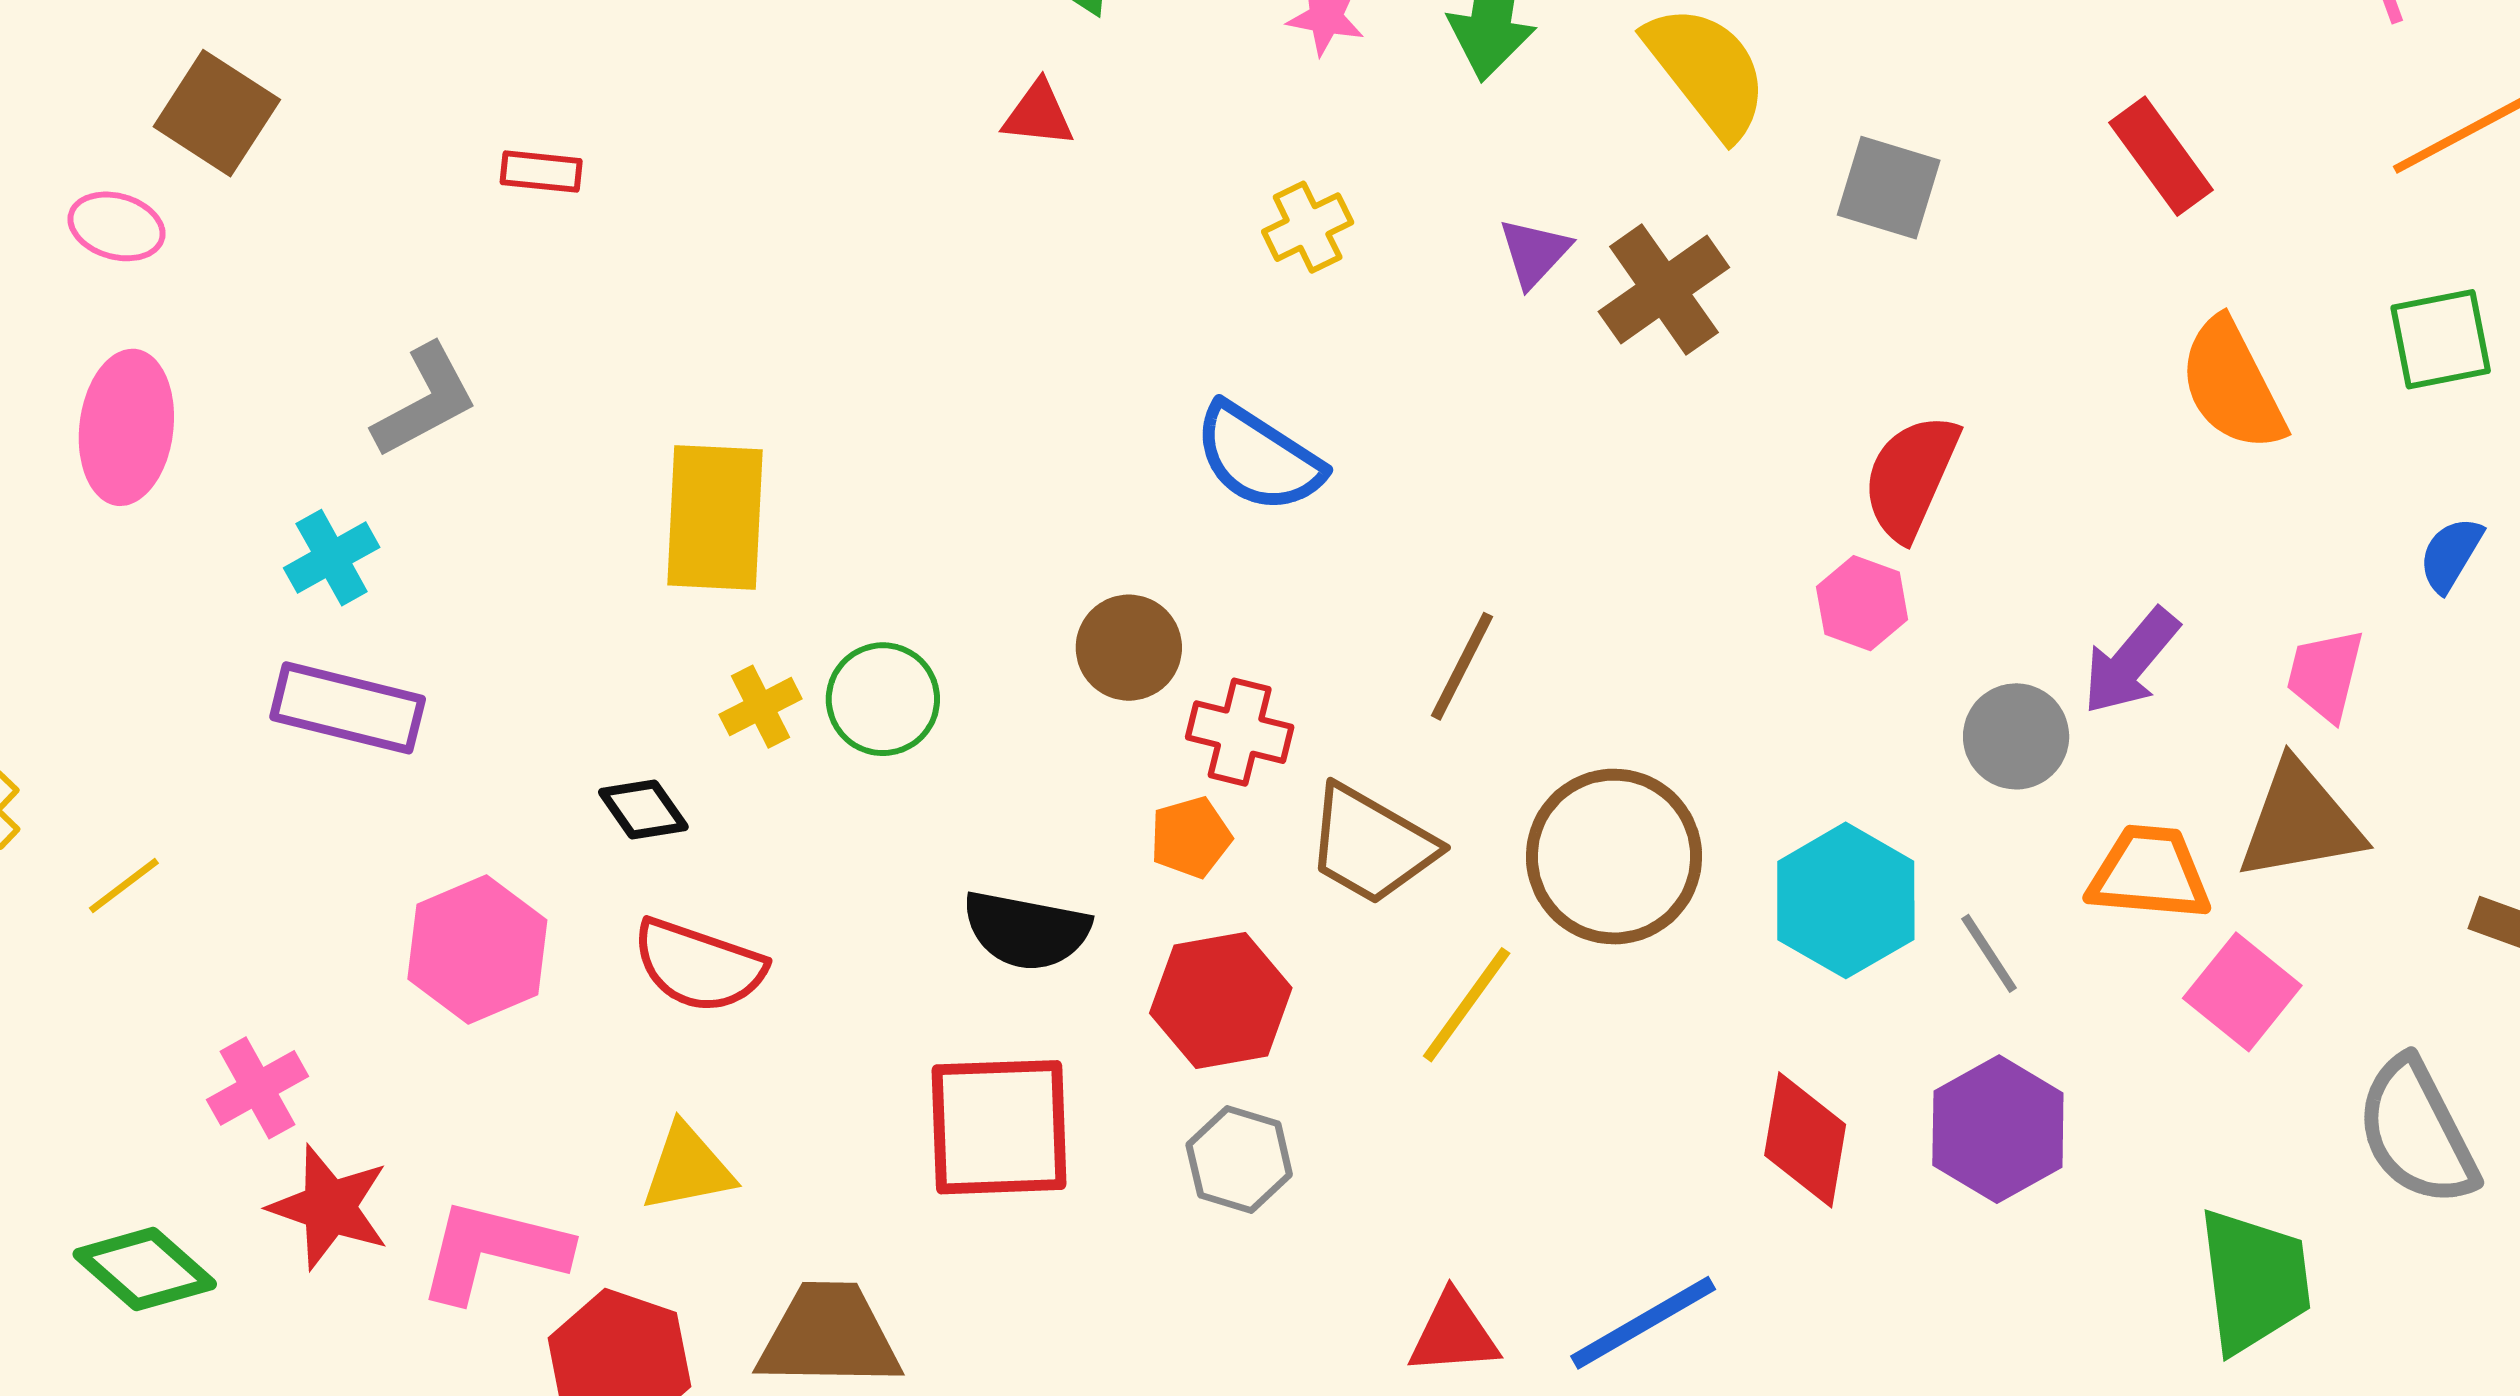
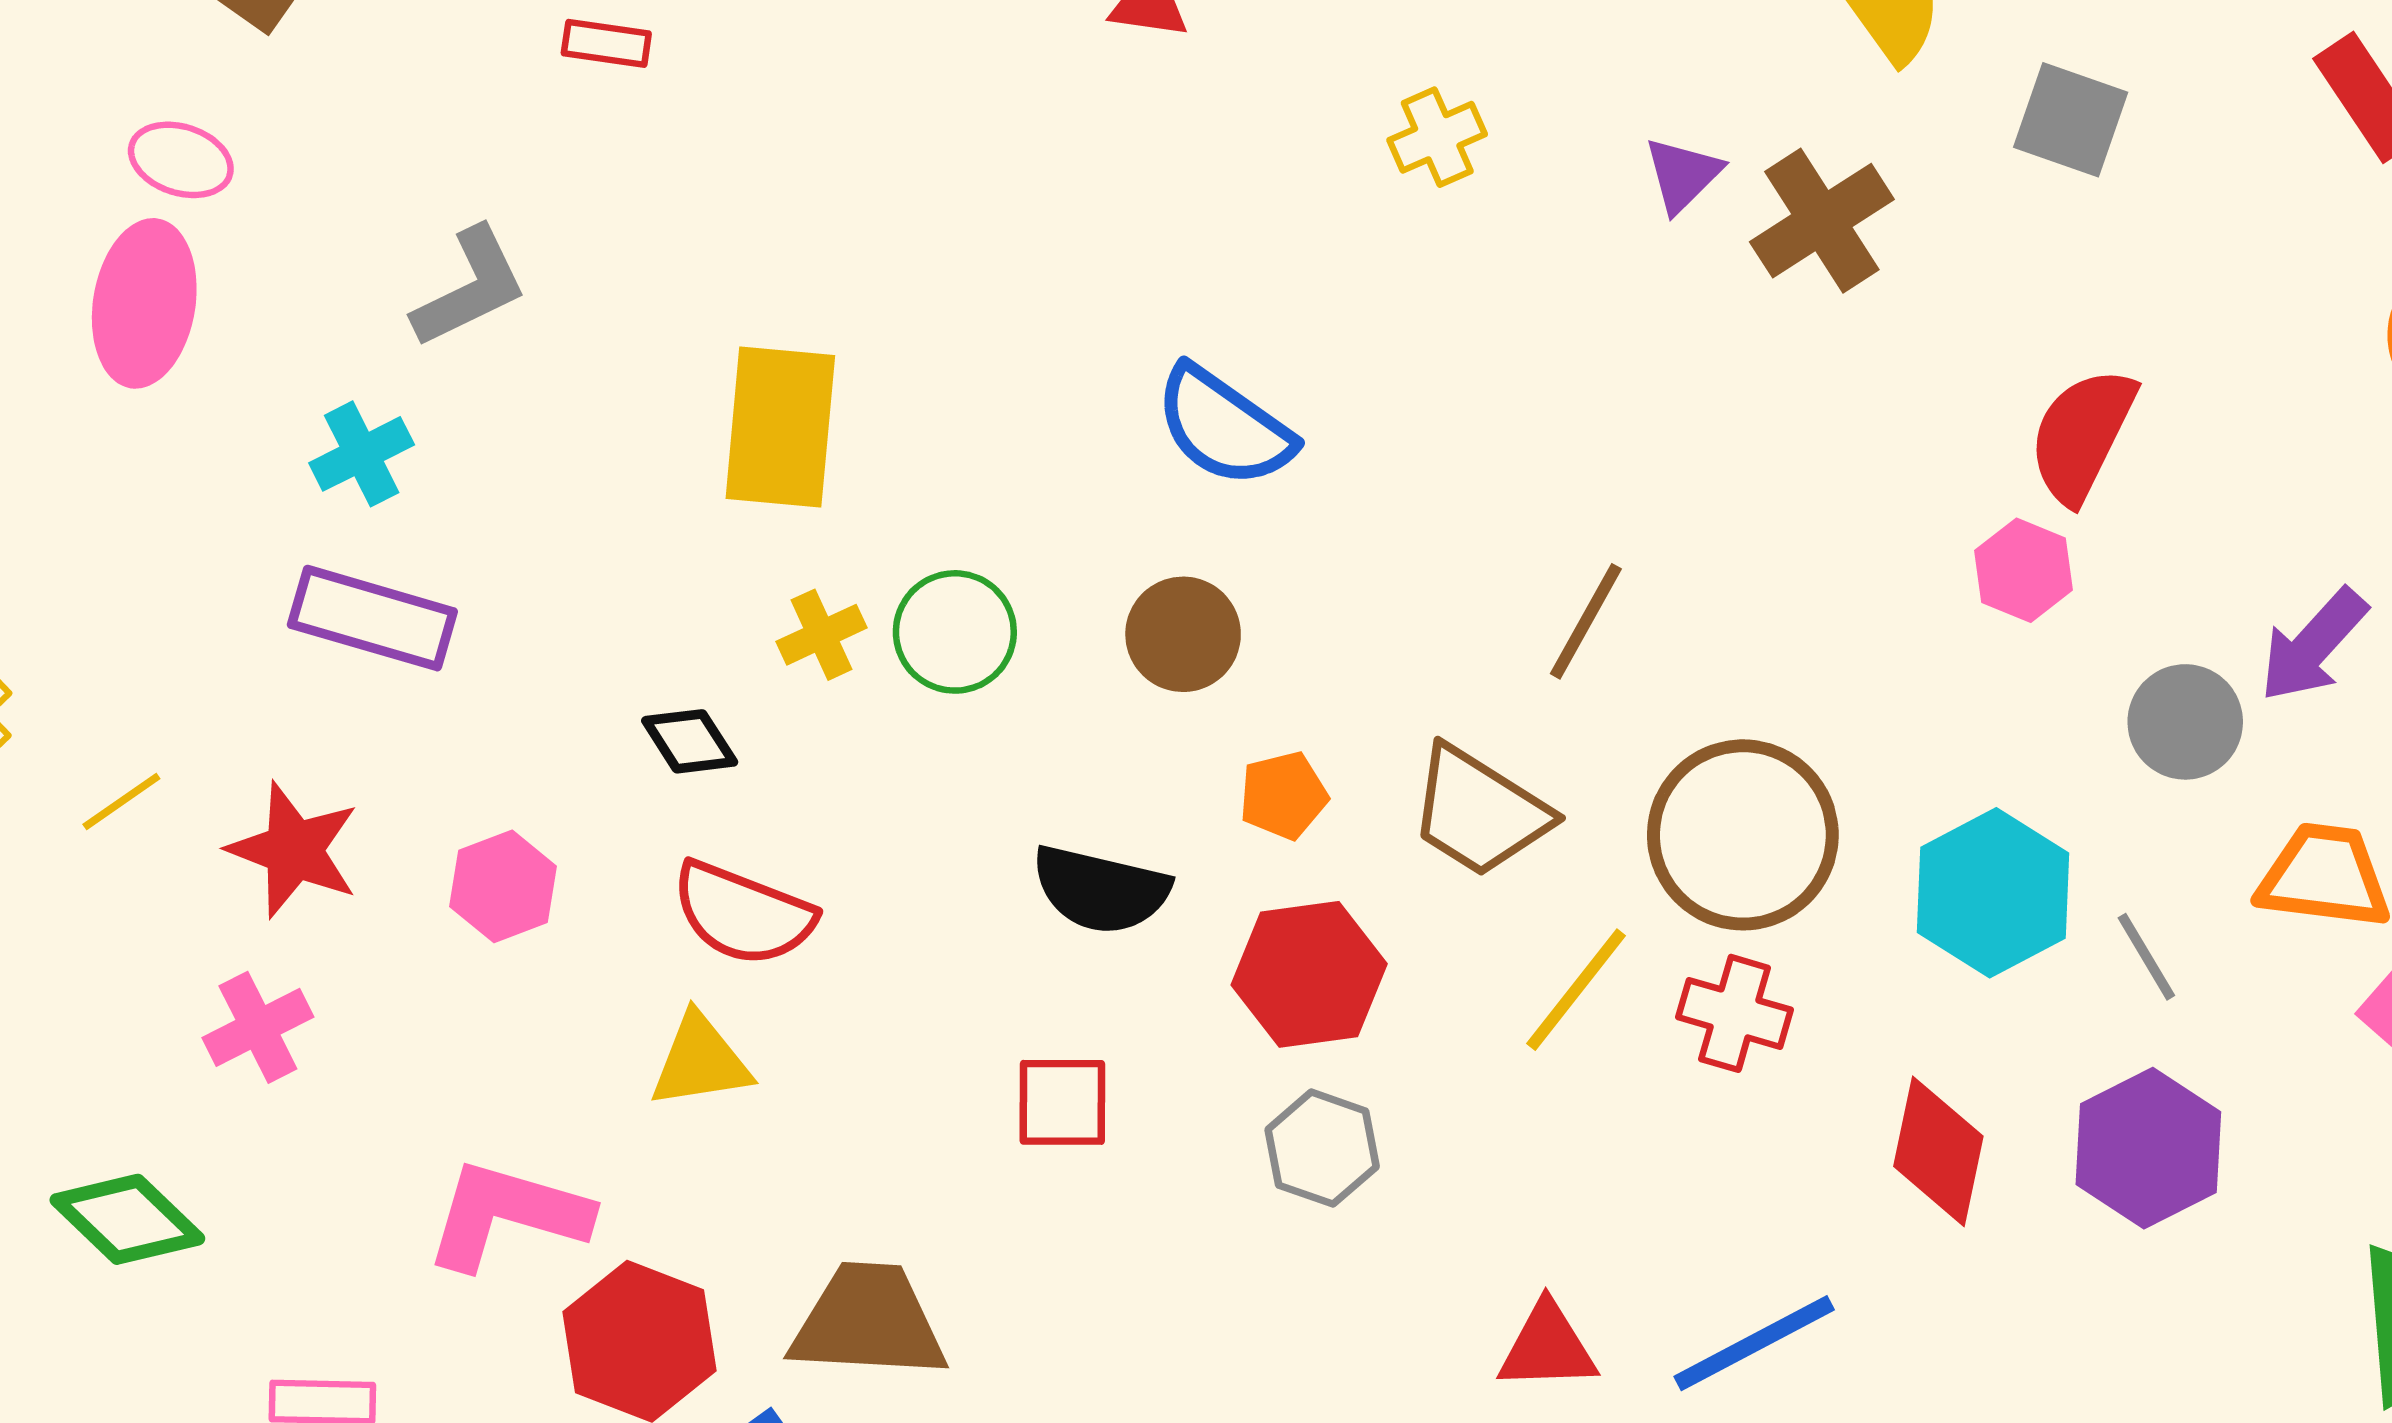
pink ellipse: (116, 226) -> (181, 160), moved
blue semicircle: (1258, 458) -> (1224, 427), moved
brown circle: (1129, 648) -> (1183, 634), moved
red cross: (1240, 732) -> (1735, 1013), moved
pink hexagon: (477, 949) -> (503, 886), size x0.7
red square: (999, 1127) -> (1062, 1102), size x0.6
yellow triangle: (688, 1168) -> (700, 1061), moved
red star: (329, 1207) -> (294, 850), moved

